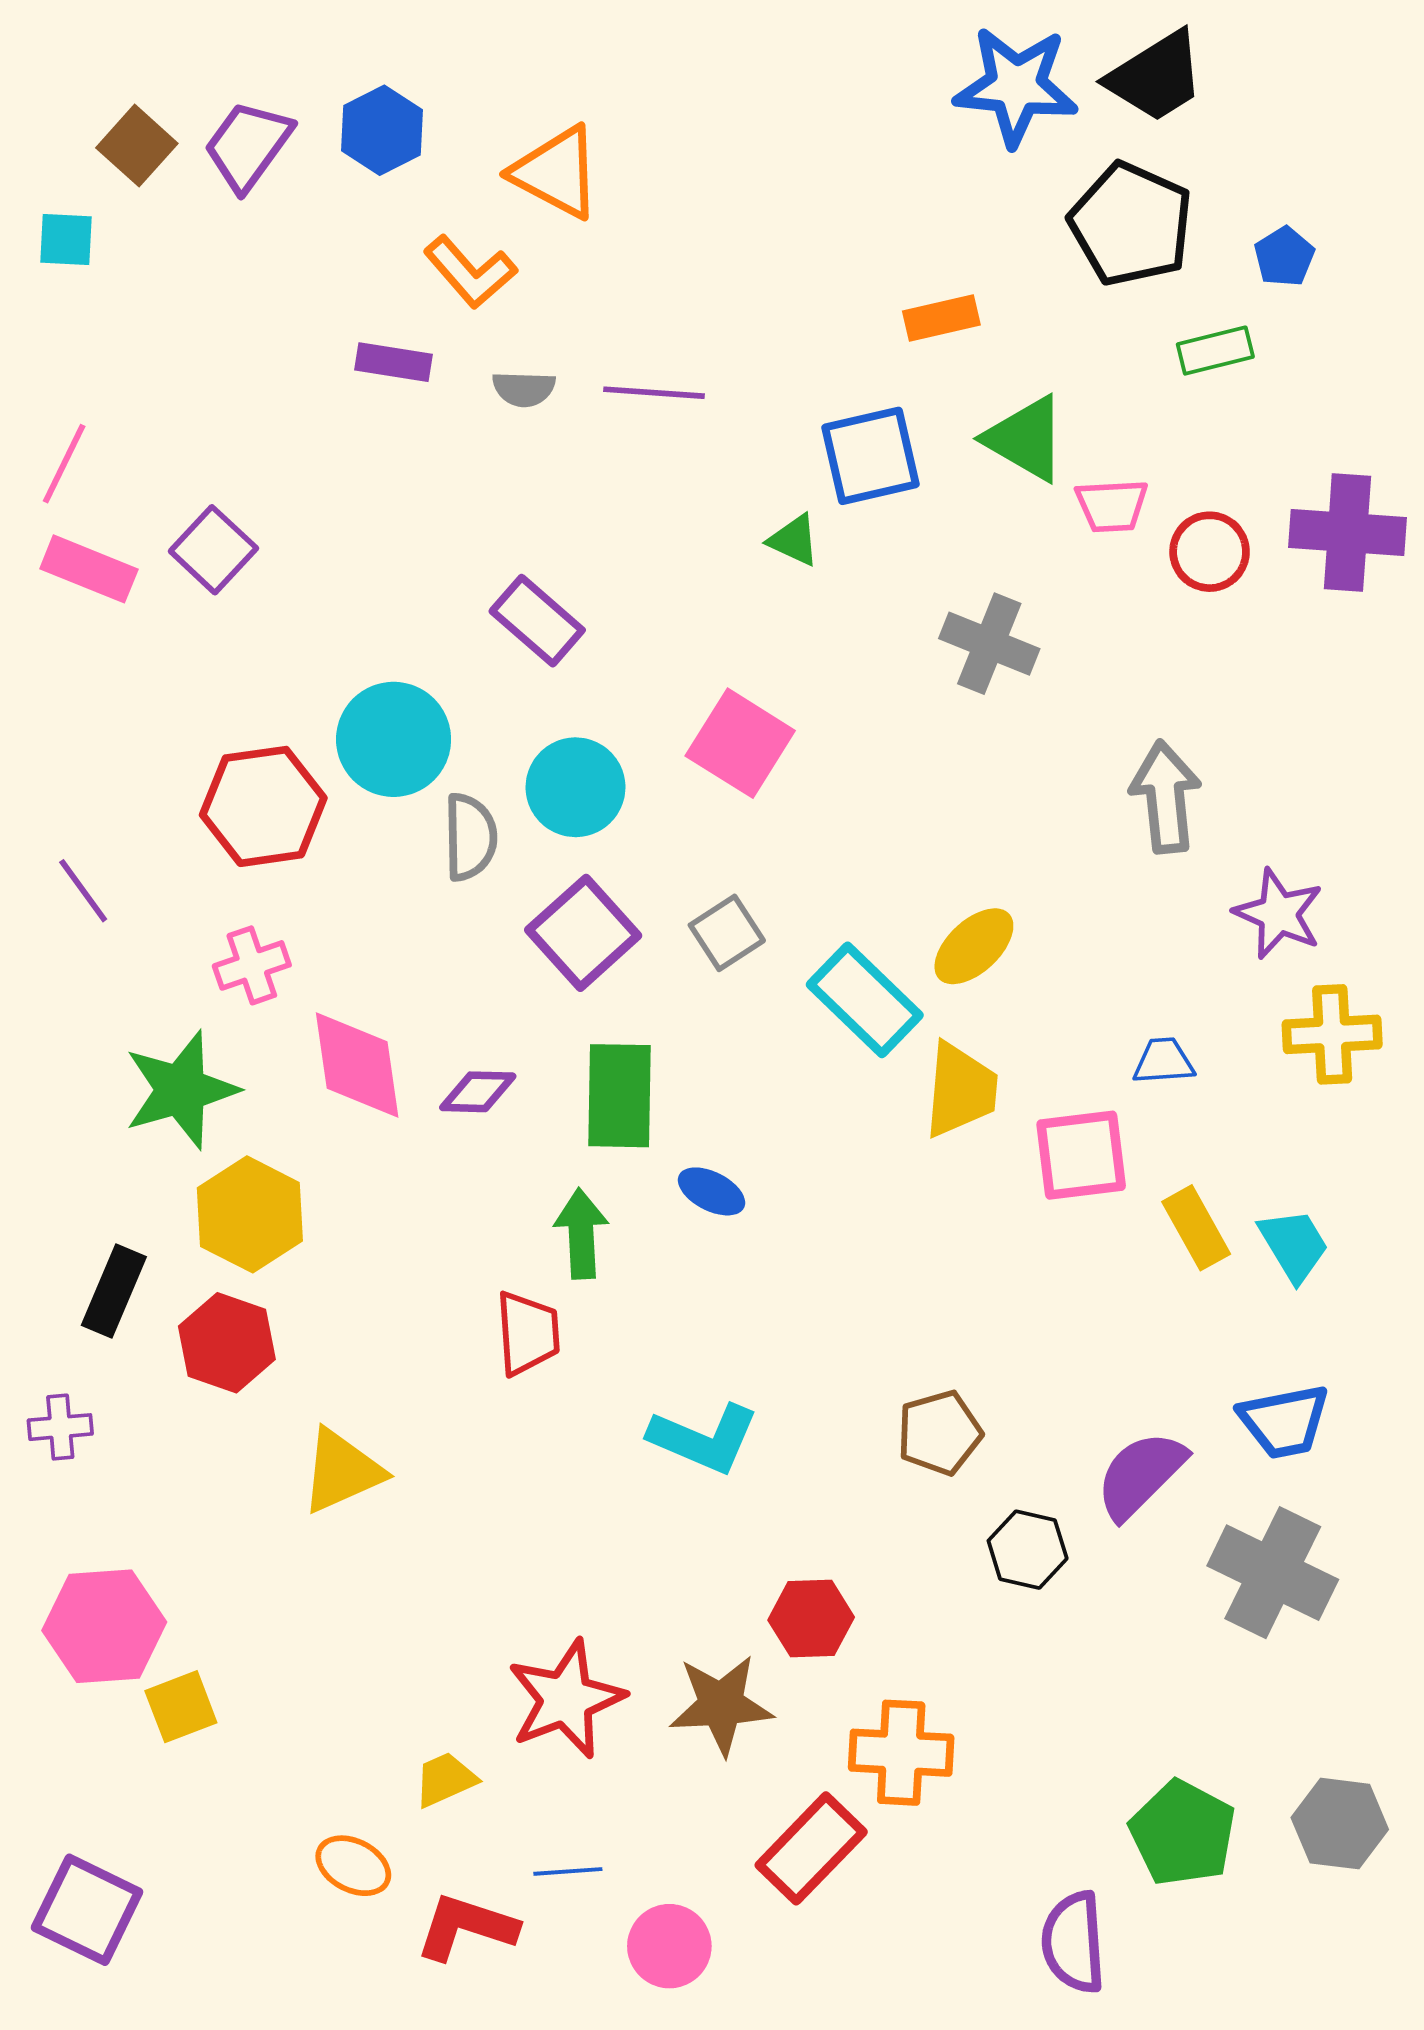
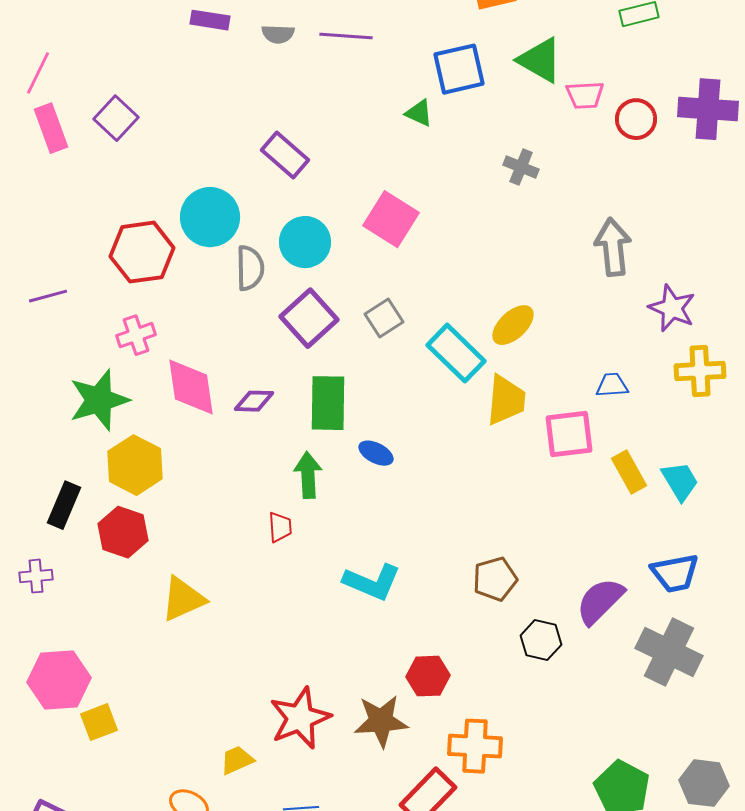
pink rectangle: (89, 569) -> (51, 128), turned 48
gray cross: (989, 644) -> (521, 167), size x0.7
purple line: (83, 891) -> (48, 296), turned -69
red trapezoid: (528, 1333) -> (280, 527), size x0.7

